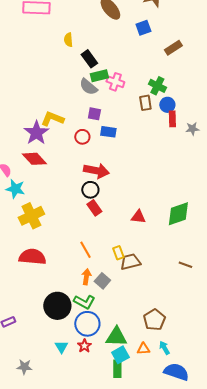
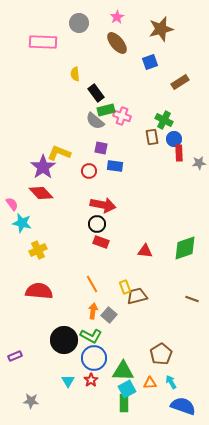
red rectangle: (94, 208) -> (101, 242), turned -35
yellow cross: (31, 216) -> (38, 250), size x0.7

